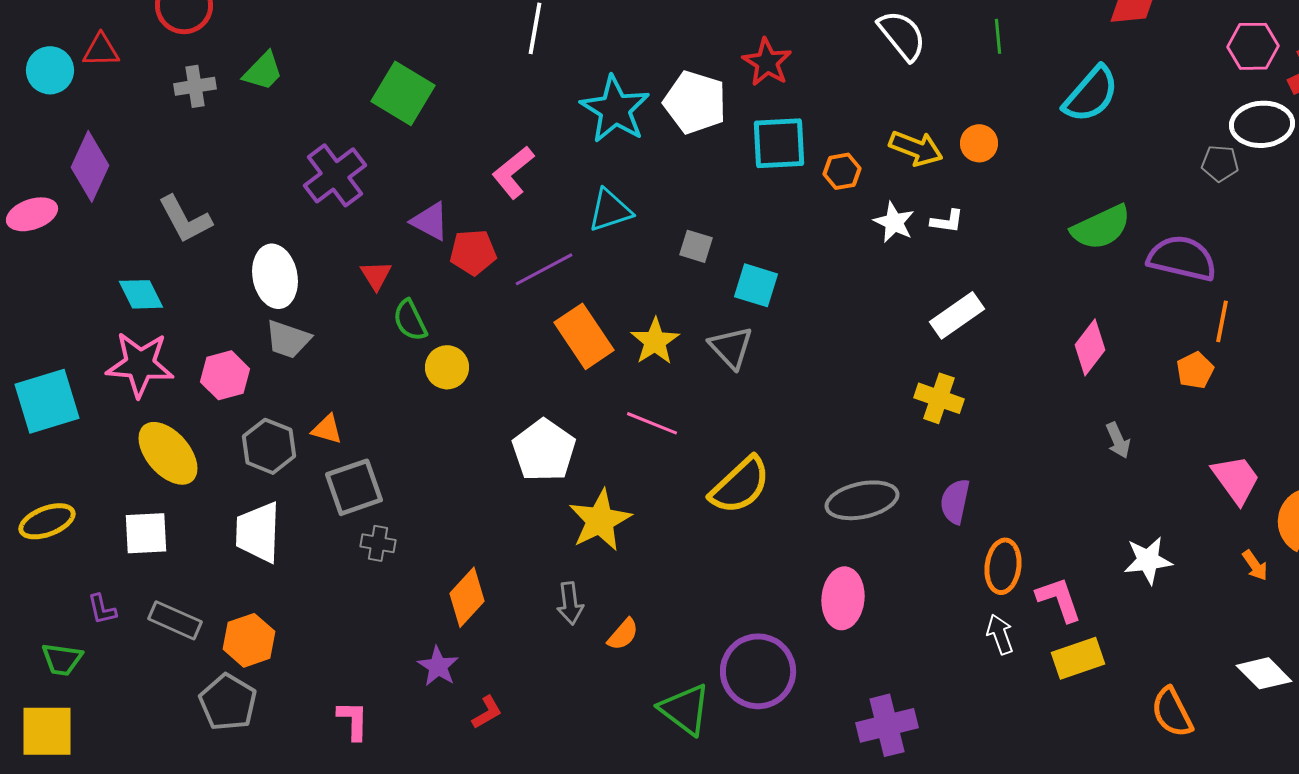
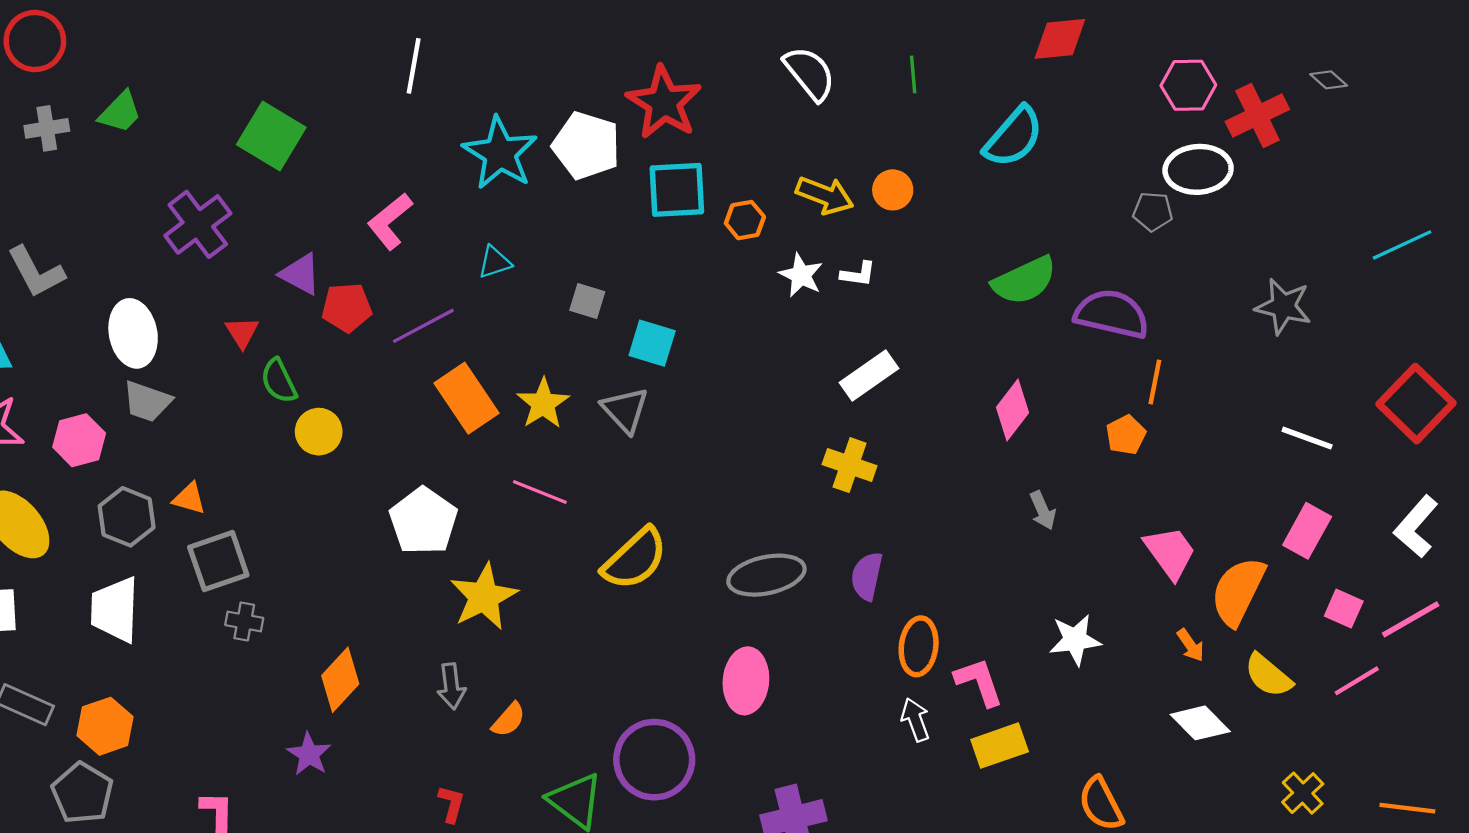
red star: (767, 62) -> (664, 103), size x1.4
cyan triangle: (610, 210) -> (495, 262), size x0.7
white diamond: (1264, 673) -> (1200, 723), moved
red L-shape: (487, 712) -> (451, 804), moved, turned -45

